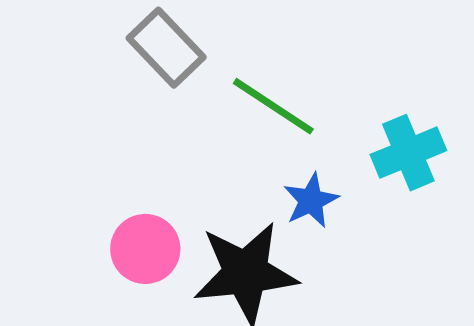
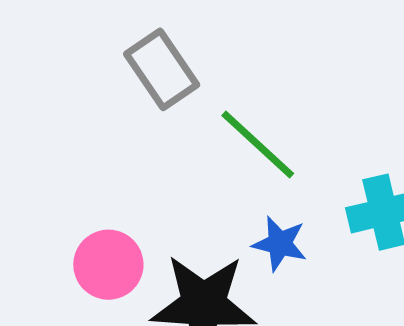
blue star: (311, 201) -> (280, 244), turned 30

